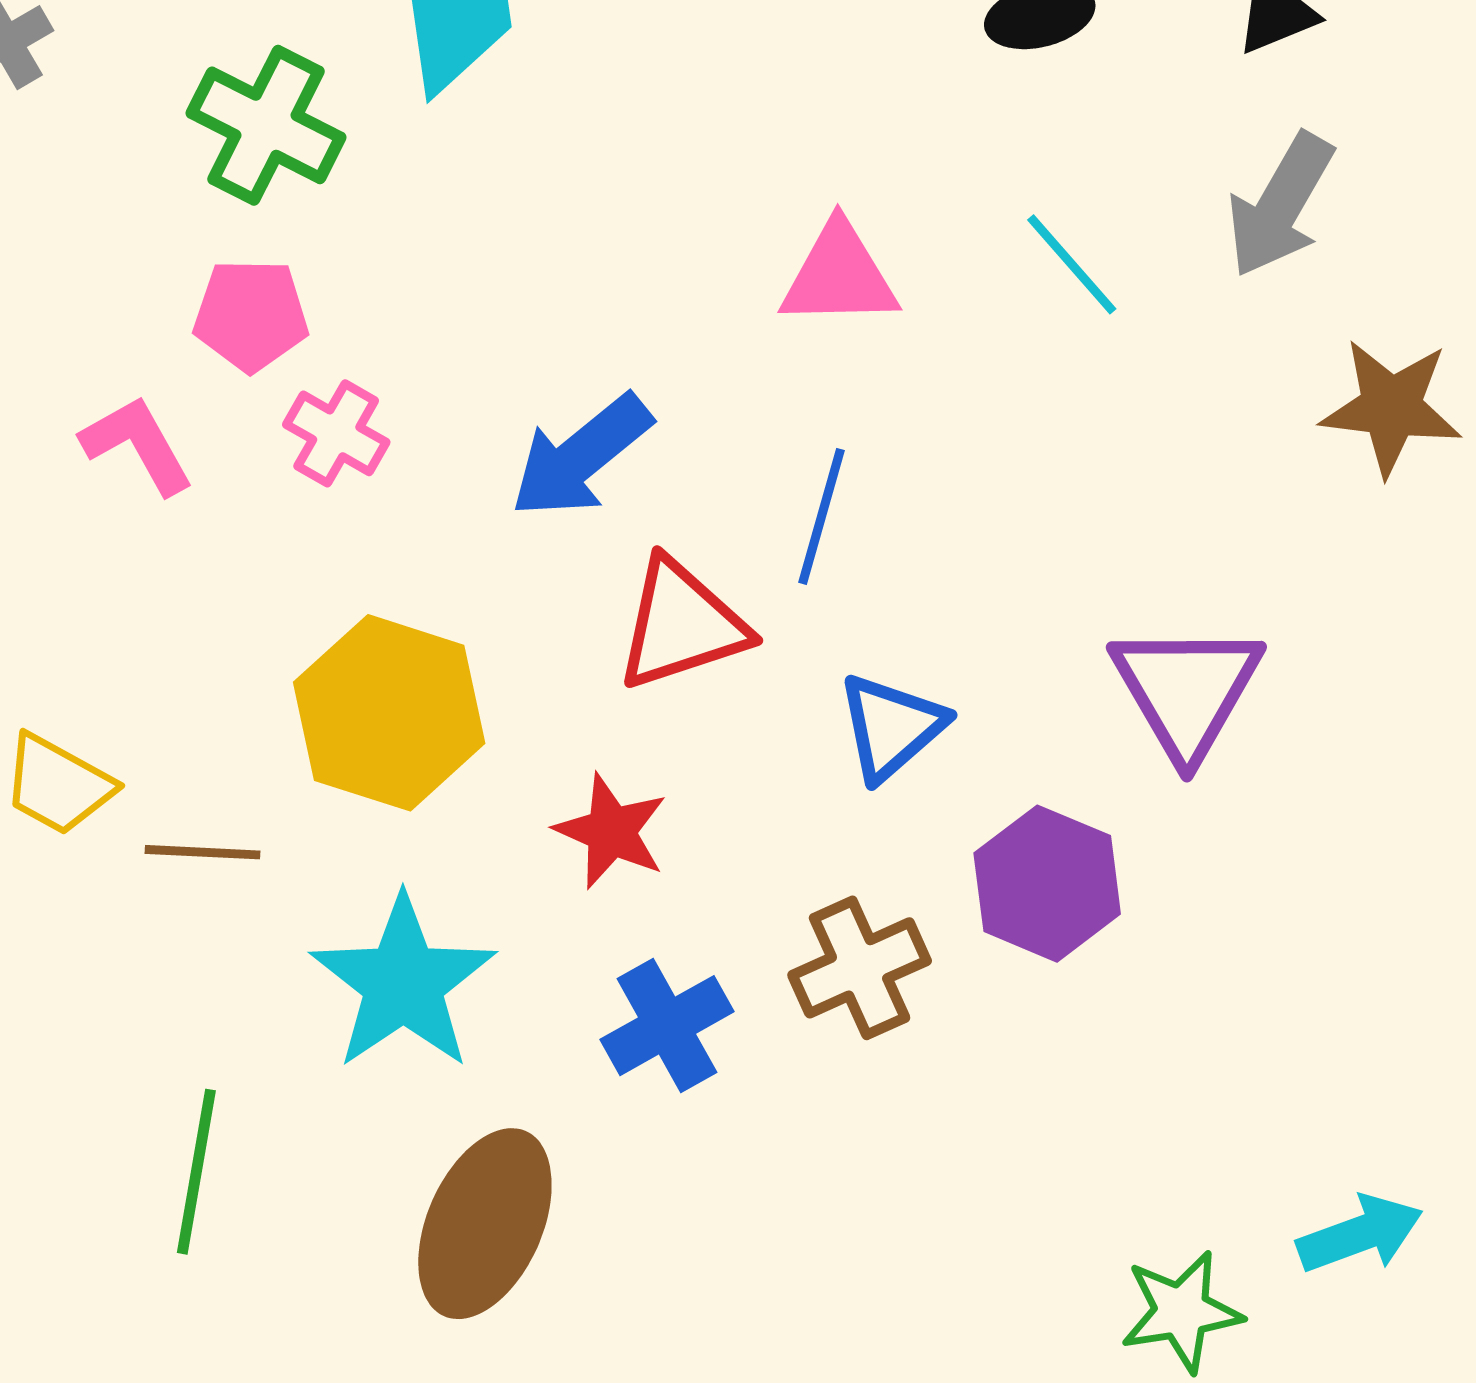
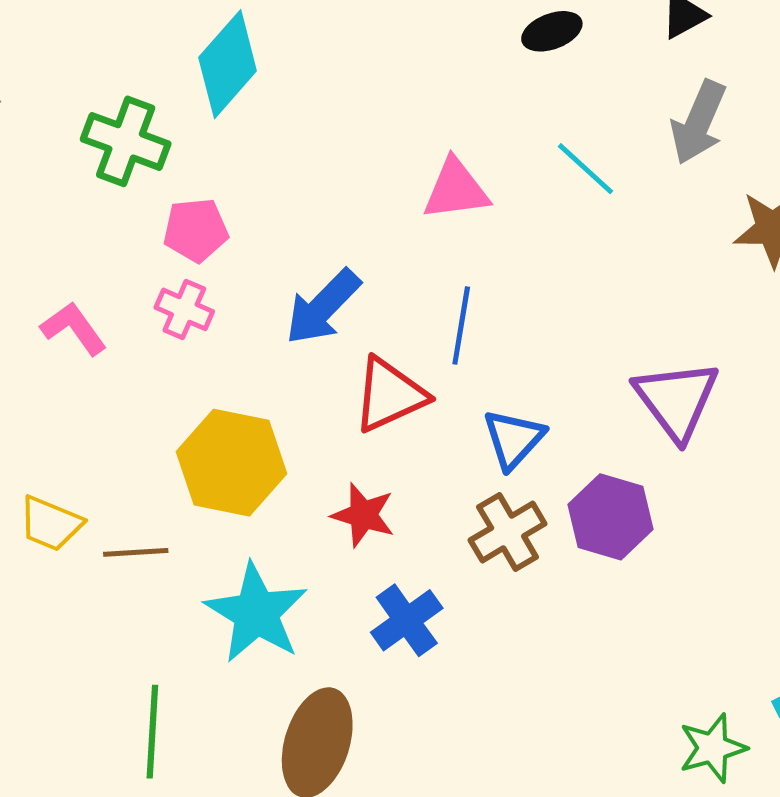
pink pentagon: (251, 315) -> (196, 230), moved
brown cross: (860, 968) -> (508, 532), moved

